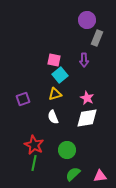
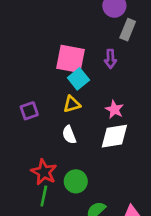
pink square: (54, 60) -> (70, 59), size x1.6
green circle: (67, 150) -> (76, 181), moved

